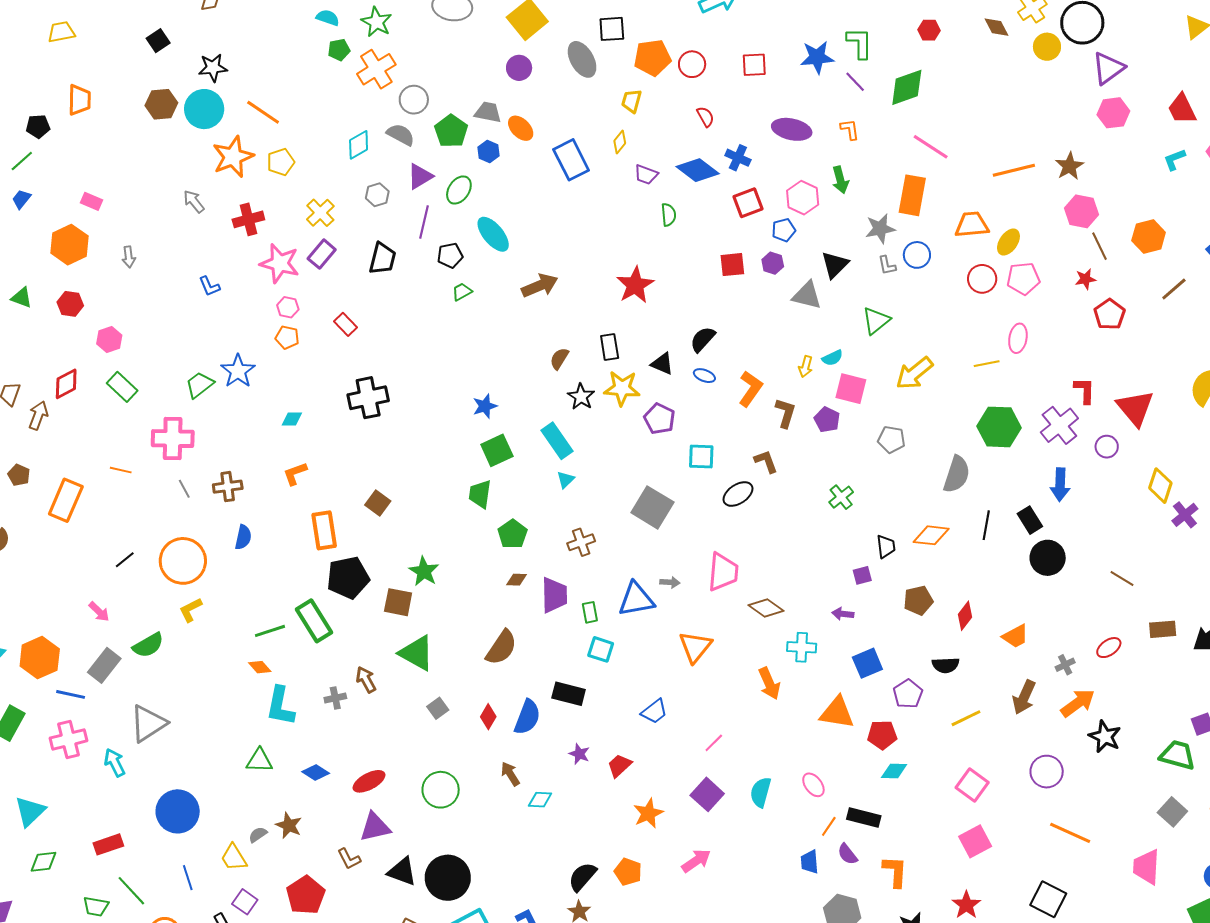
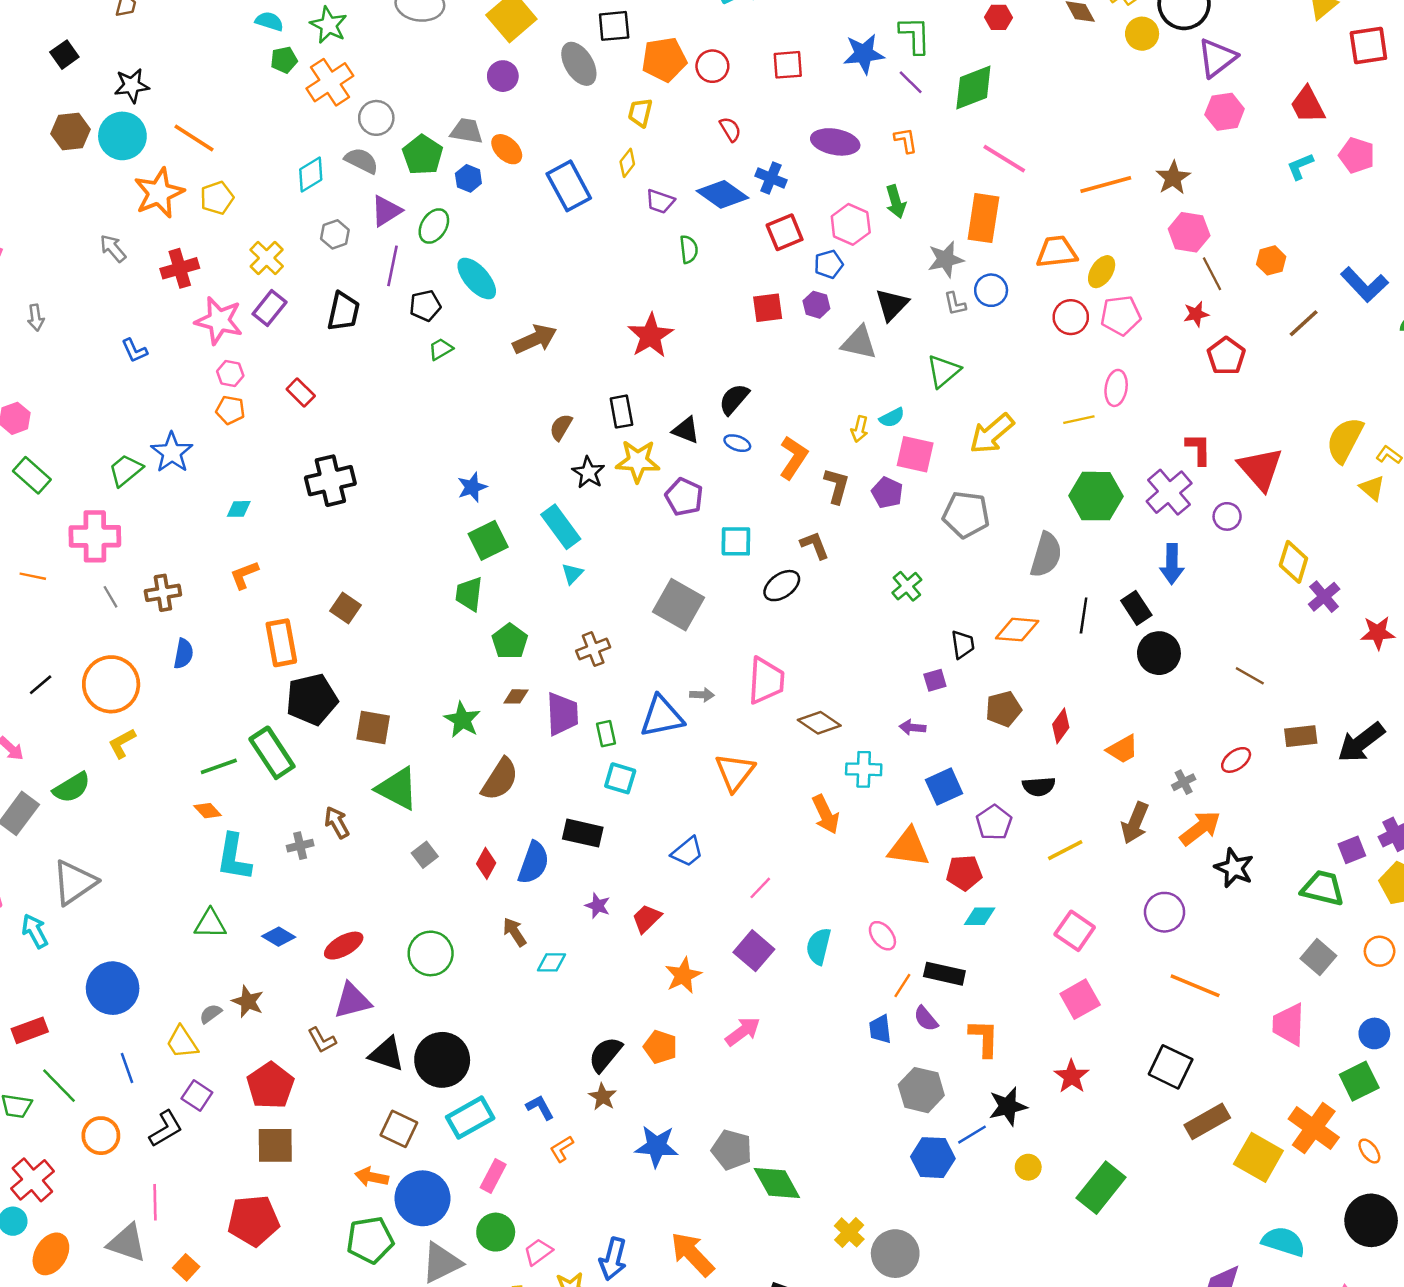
orange hexagon: (1149, 236) -> (1271, 260), size x0.7
gray pentagon: (891, 439) -> (966, 515), size x1.4
green star: (424, 571) -> (462, 720), moved

